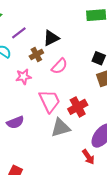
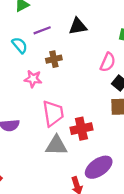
black triangle: (51, 38) -> (78, 26), moved
pink semicircle: (59, 66) -> (108, 62), moved, turned -36

